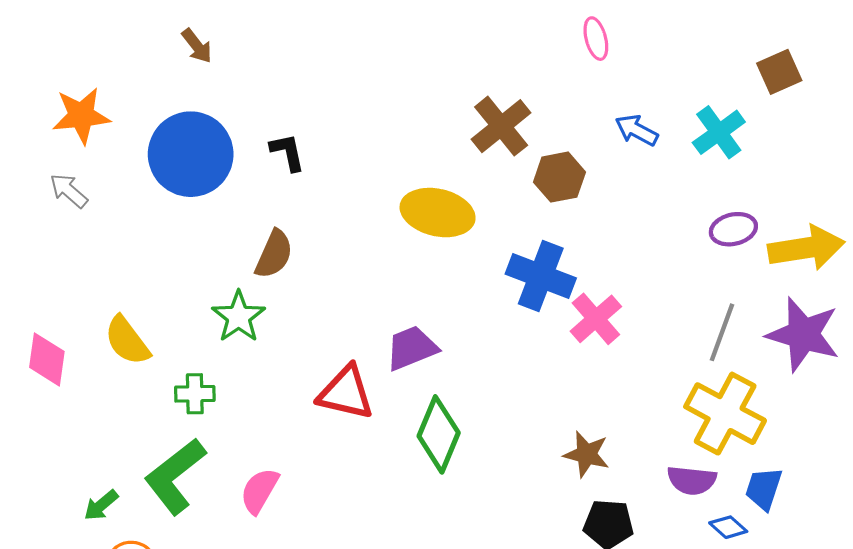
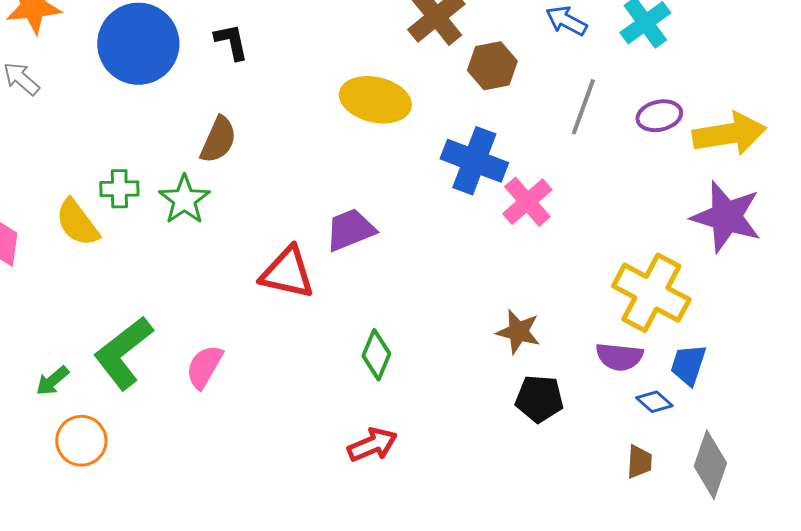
gray line: (722, 332) -> (583, 107), moved
green cross: (195, 394) -> (119, 189), moved
green diamond: (439, 434) -> (376, 355), moved, size x0.7

